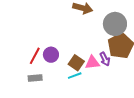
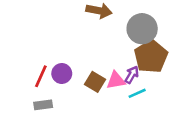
purple arrow: (105, 59) -> (132, 75), turned -120
cyan line: (75, 76) -> (137, 93), moved

